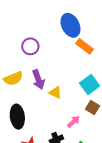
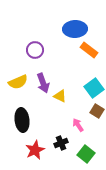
blue ellipse: (70, 25) -> (75, 29), turned -65
pink arrow: (73, 122) -> (78, 125), turned -80

